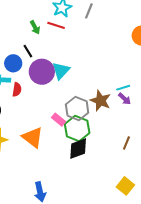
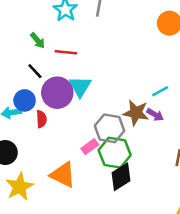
red line: (56, 25) -> (66, 52), moved
blue circle: (13, 63) -> (25, 100), moved
red semicircle: (17, 90) -> (41, 119), moved
purple arrow: (125, 99) -> (155, 115), moved
pink rectangle: (59, 120) -> (90, 147), turned -64

